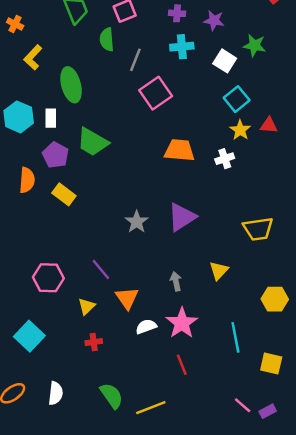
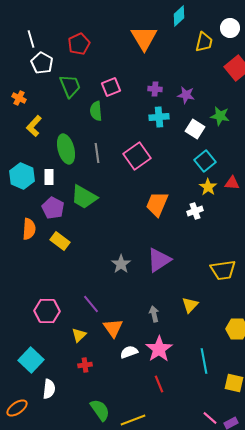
gray line: (135, 60) -> (97, 153), moved, turned -30
orange trapezoid: (179, 150) -> (157, 204), turned -72
white semicircle: (56, 393) -> (49, 389), moved

